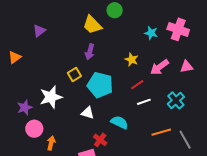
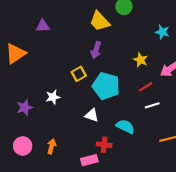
purple triangle: (39, 31) -> (43, 26), turned 32
orange triangle: (15, 57) -> (16, 53), size x1.5
white star: (51, 97) -> (53, 97), size x0.6
pink circle: (34, 129) -> (23, 146), moved
red cross: (100, 140) -> (104, 145), turned -32

